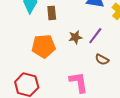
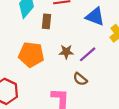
brown semicircle: (102, 60) -> (80, 79), moved

